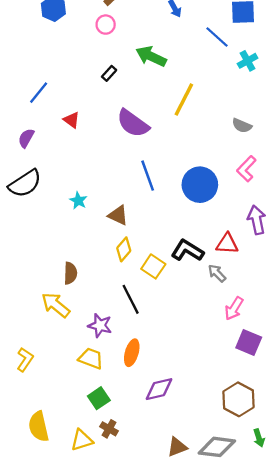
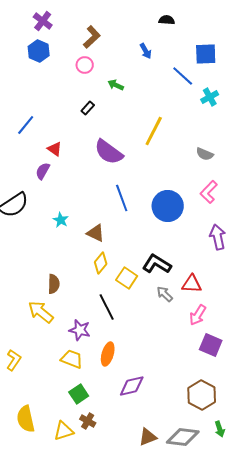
green arrow: (151, 56) -> (116, 85), moved, size x0.6
purple semicircle: (26, 138) -> (43, 171), moved
red triangle: (227, 244) -> (192, 284), moved
gray arrow: (217, 273) -> (165, 294), moved

